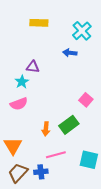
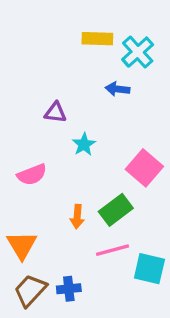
yellow rectangle: (39, 23) -> (97, 39), moved
cyan star: (22, 82) -> (84, 144), moved
pink square: (86, 100) -> (144, 168), size x1.5
pink line: (56, 155) -> (112, 250), moved

